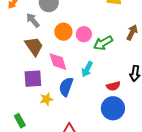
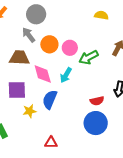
gray arrow: (33, 20) -> (29, 35), moved
brown trapezoid: (34, 46) -> (19, 58), turned -55
cyan arrow: (87, 69) -> (66, 75), moved

